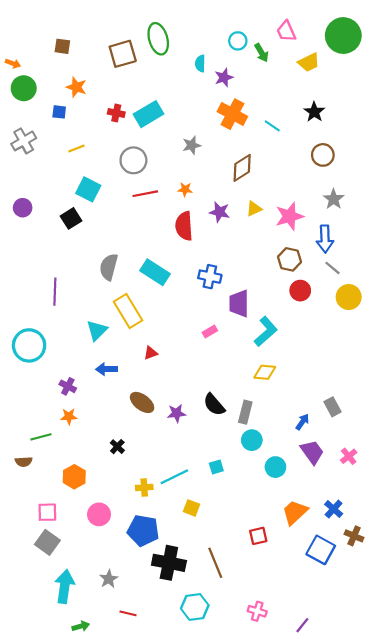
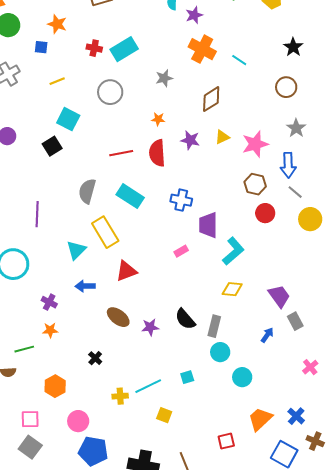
black star: (314, 112) -> (293, 47), moved
red line: (145, 194) -> (121, 153), moved
red triangle: (151, 353) -> (126, 271), size x1.6
purple trapezoid: (312, 452) -> (279, 296), moved
blue pentagon: (143, 531) -> (93, 451), moved

